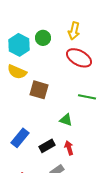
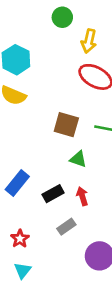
green circle: (43, 38) -> (62, 17), moved
brown square: (39, 90) -> (66, 125), moved

